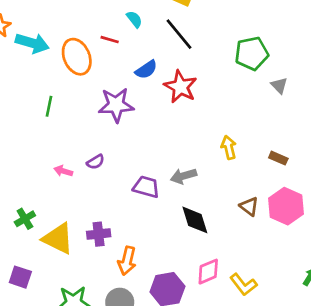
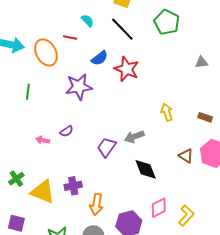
green pentagon: (252, 53) -> (167, 22), moved, turned -30
gray triangle: (279, 86) -> (201, 62), turned -48
purple trapezoid: (146, 187) -> (107, 147), turned -65
yellow L-shape: (243, 285) -> (186, 216), turned -95

